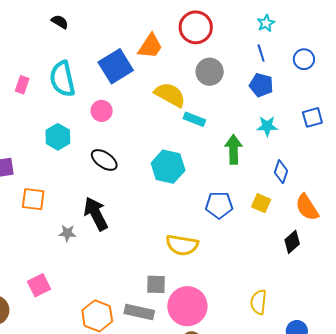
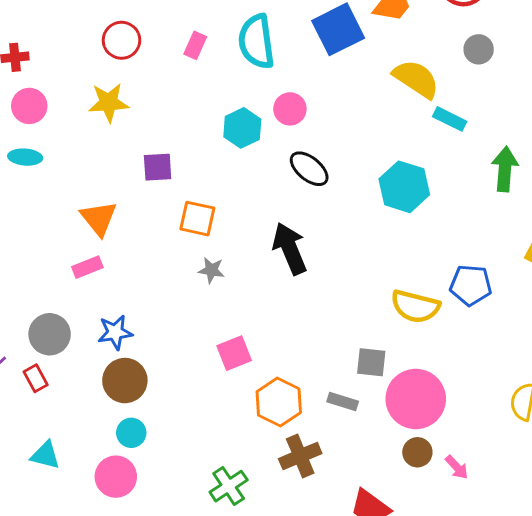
gray circle: (210, 72) -> (479, 49), size x0.7
pink circle: (102, 111) -> (290, 109), moved
blue pentagon: (219, 205) -> (471, 285), moved
gray star: (67, 233) -> (211, 270), moved
pink square: (39, 285) -> (234, 353), moved
gray rectangle: (139, 312) -> (343, 402), size x0.7

